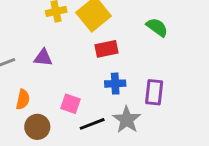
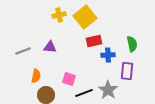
green semicircle: (157, 27) -> (132, 44), moved, turned 42
blue cross: (115, 84) -> (108, 55), moved

